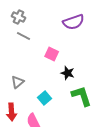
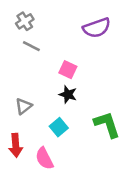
gray cross: (19, 17) -> (25, 21), turned 32
black star: (68, 73) -> (68, 94), moved

